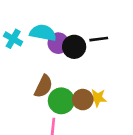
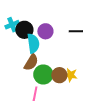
cyan semicircle: (43, 33) -> (33, 43), moved, turned 66
cyan cross: (13, 39) -> (12, 25), turned 32
black circle: (74, 47) -> (24, 30), moved

